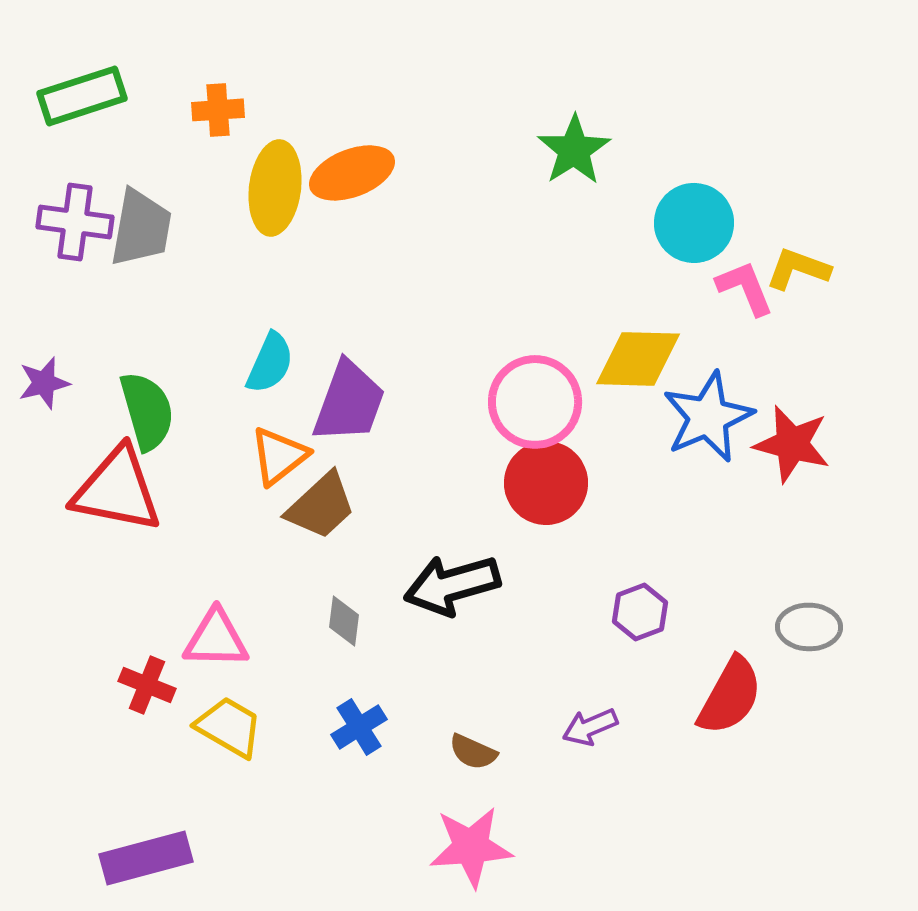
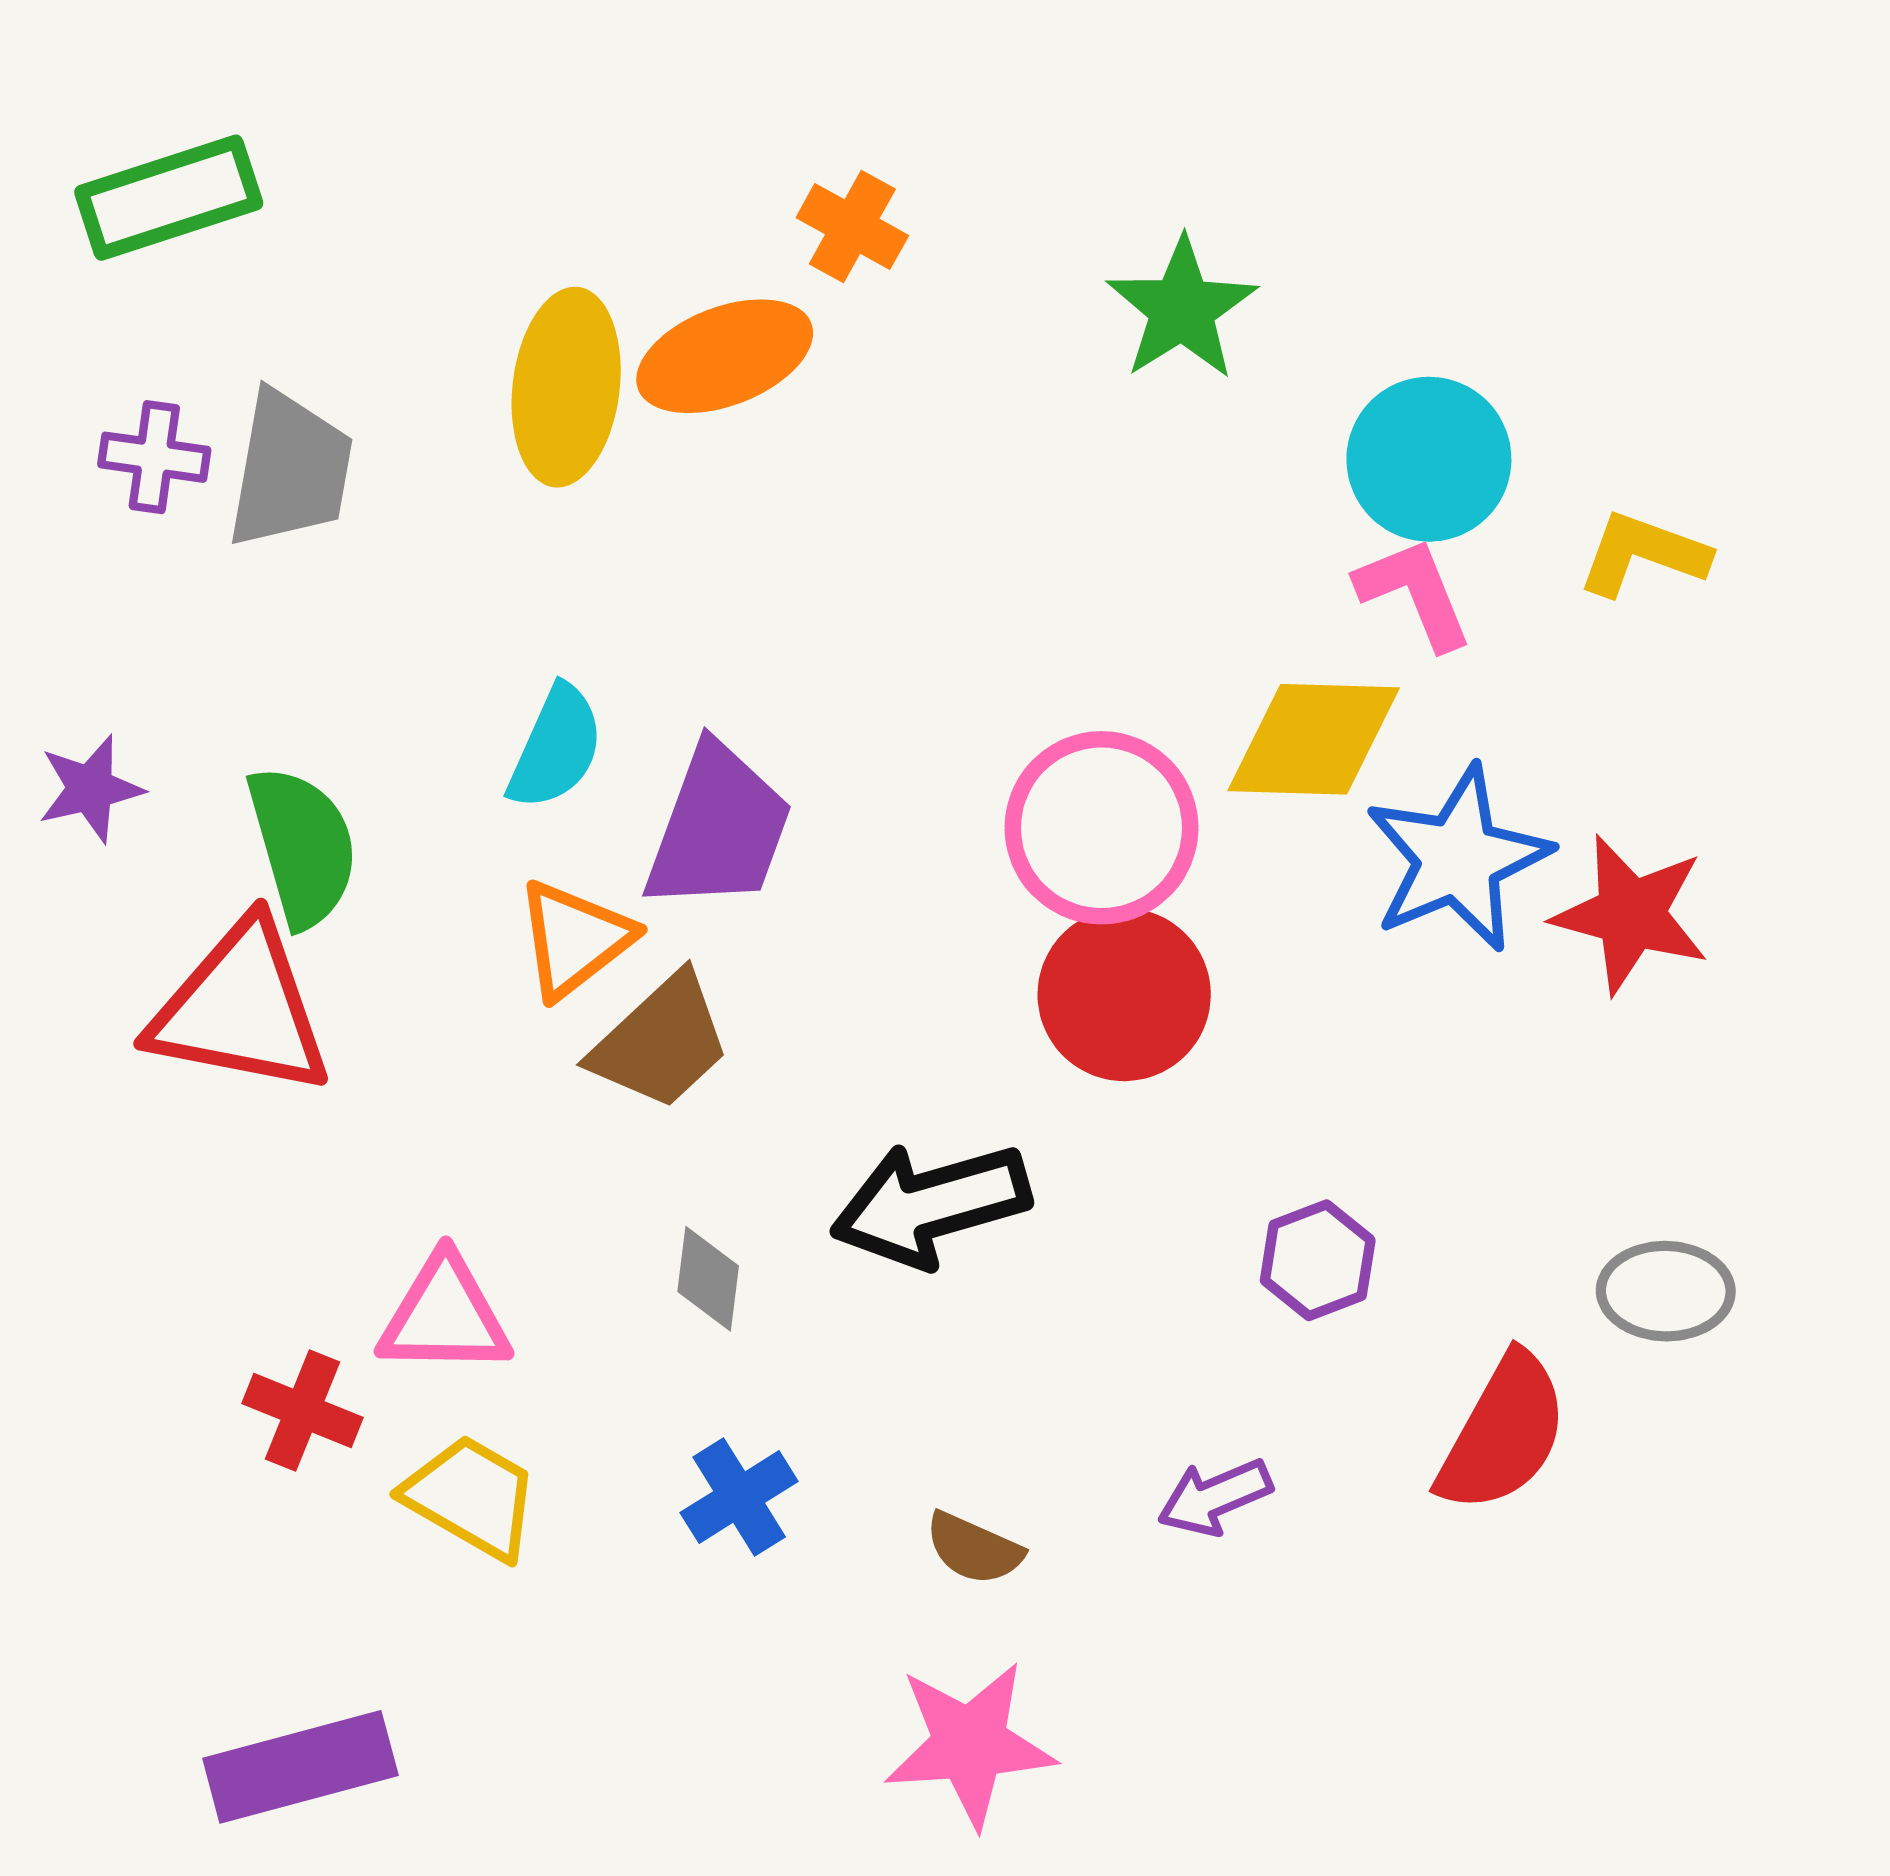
orange cross: (218, 110) -> (852, 227), moved, turned 33
purple cross: (75, 222) -> (154, 457), size x0.7
pink L-shape: (745, 288) -> (1414, 593), moved

